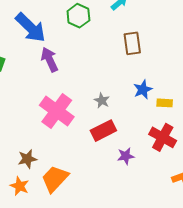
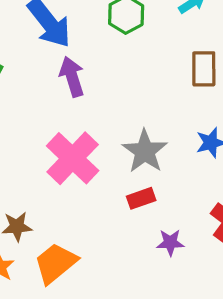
gray star: (102, 100) -> (145, 151), size x1.8
red rectangle: (103, 131) -> (141, 198), size x0.7

